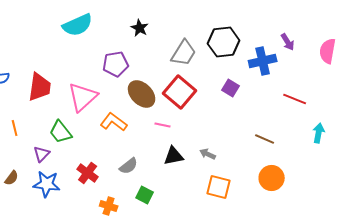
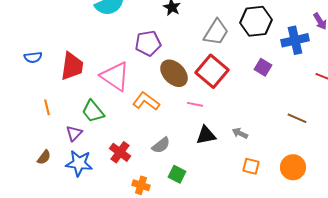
pink triangle: (83, 97) -> (115, 76), turned -44
orange circle: (272, 178) -> (293, 167), moved
orange square: (219, 187) -> (251, 166), size x0.7

